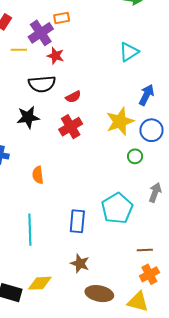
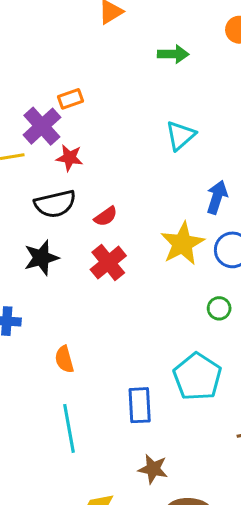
green circle: (135, 156) -> (219, 308), moved
orange semicircle: (38, 175) -> (64, 359), moved

